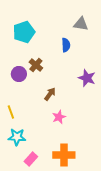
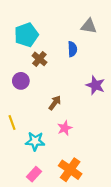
brown cross: (36, 65) -> (39, 59), moved
cyan star: (17, 137) -> (35, 141), moved
orange cross: (64, 155) -> (70, 170), turned 35

